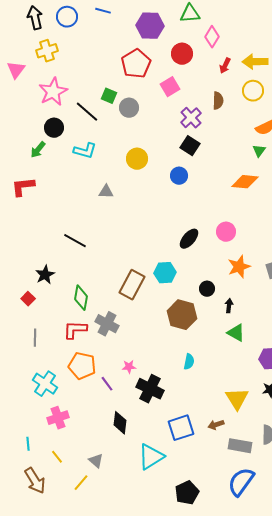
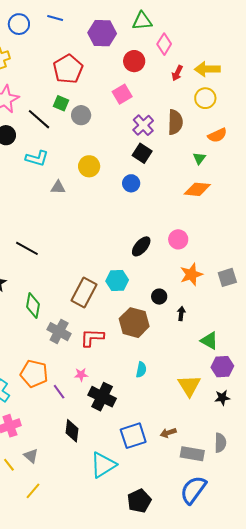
red pentagon: (136, 64) -> (68, 69), moved
brown semicircle: (218, 101) -> (175, 122), moved, size x1.4
green triangle: (259, 151) -> (199, 158), moved
gray triangle: (106, 192) -> (58, 187), moved
red L-shape: (75, 330) -> (92, 338), moved
green triangle: (236, 333) -> (209, 341), moved
yellow triangle: (237, 399) -> (189, 386), moved
gray triangle: (96, 461) -> (31, 456), moved

